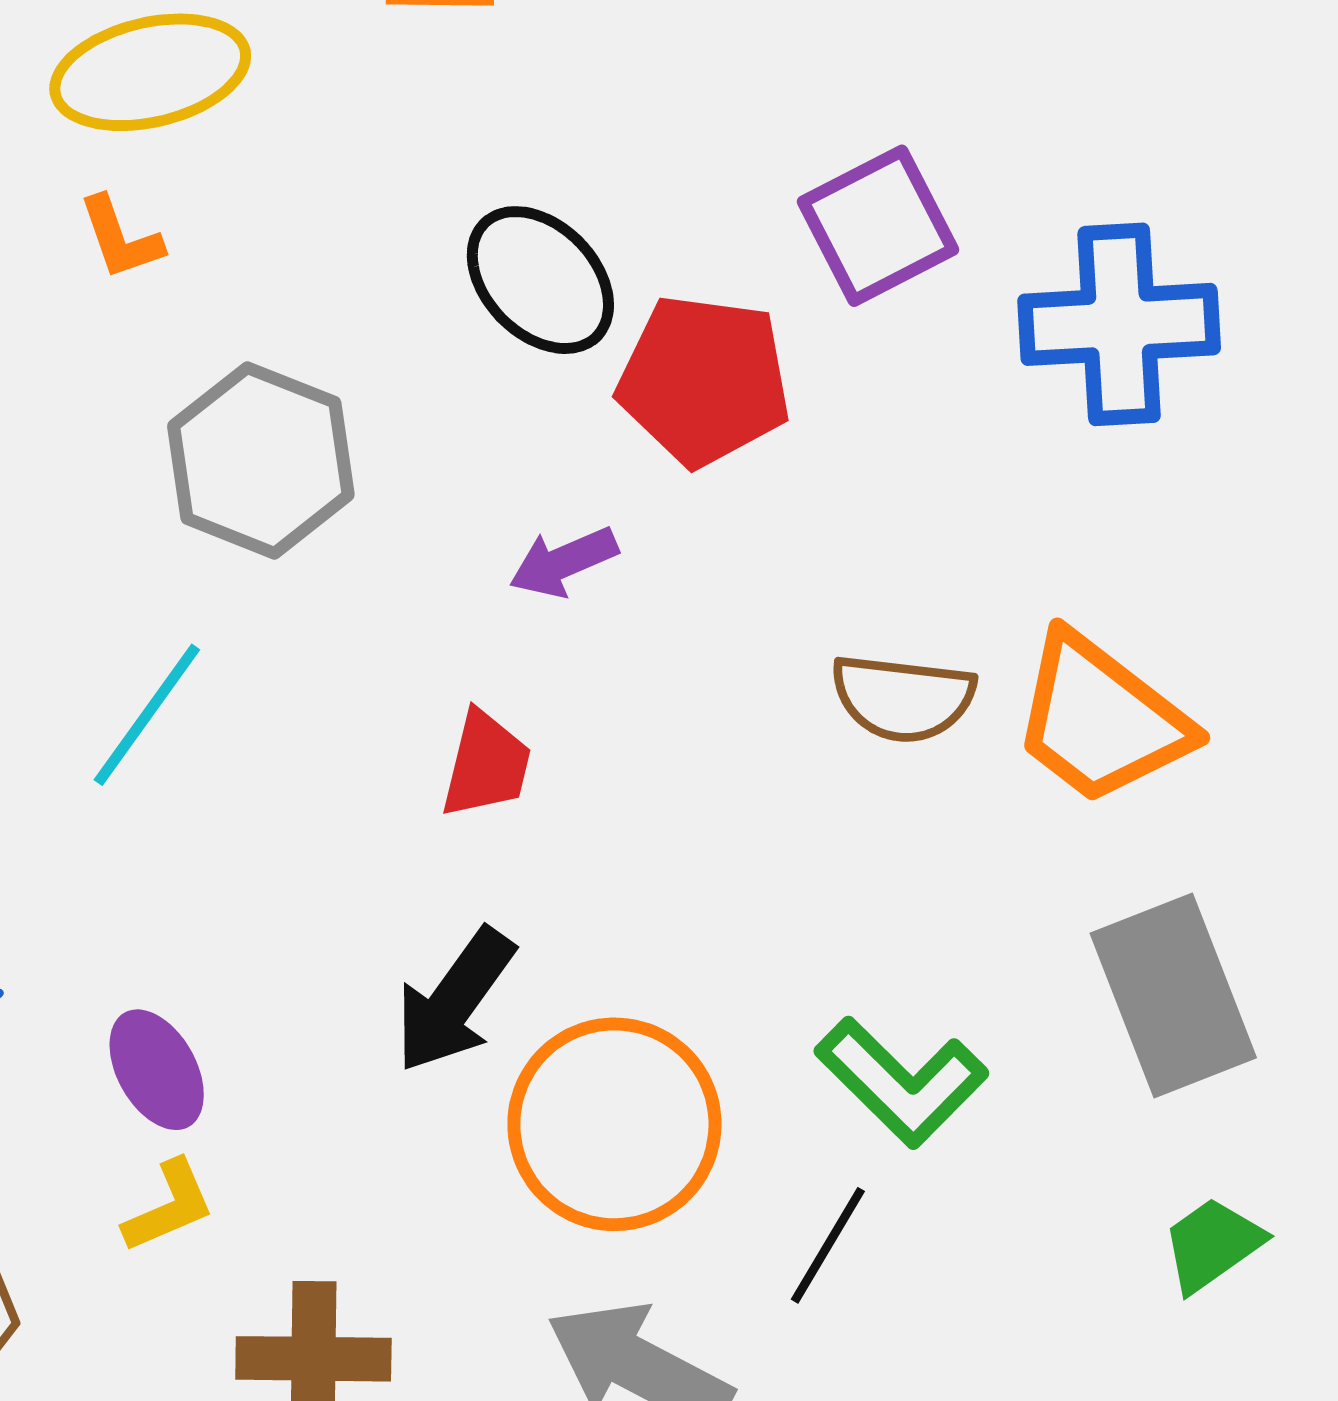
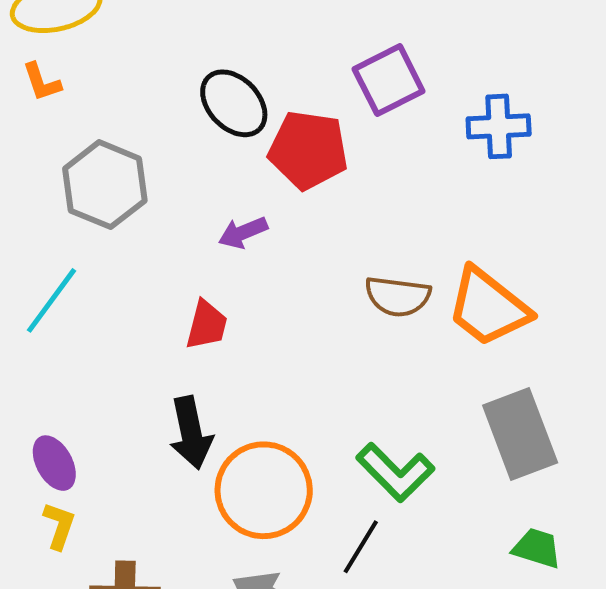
blue cross: (1119, 324) -> (499, 126), size x0.7
black arrow: (454, 1000) -> (191, 433), turned -48
yellow L-shape: (169, 1206) -> (59, 526), turned -48
green trapezoid: (1212, 1245) -> (537, 548), turned 52

